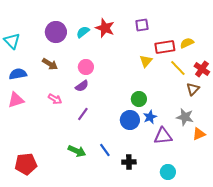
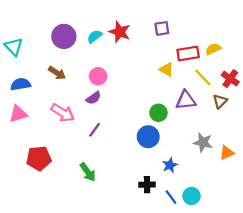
yellow triangle: (146, 61) -> (166, 69), turned -40
pink arrow: (55, 99) -> (63, 113), size x1.5
blue star: (150, 117) -> (170, 165), moved
gray star: (185, 117) -> (203, 142), moved
purple triangle: (163, 136) -> (186, 100), moved
blue line: (105, 150) -> (171, 197), moved
green arrow: (77, 151) -> (88, 172), turned 30
red pentagon: (26, 164) -> (39, 158), moved

